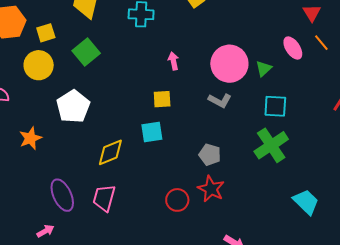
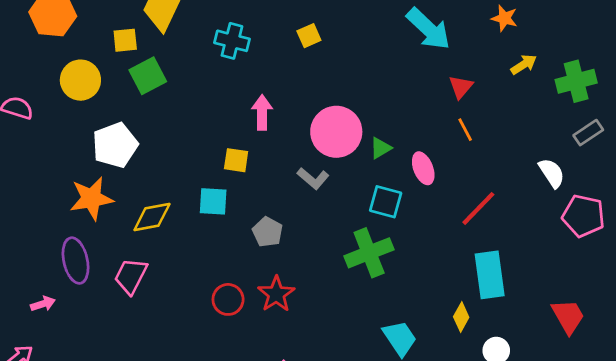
yellow square: (46, 33) -> (125, 40), moved
pink ellipse: (293, 48) -> (423, 168), moved
pink arrow: (173, 61) -> (262, 112), size x1.4
orange star: (30, 138) -> (91, 198), moved, size x1.4
gray pentagon: (210, 155) -> (268, 232), moved

